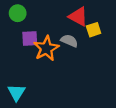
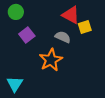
purple square: (30, 39) -> (27, 35), turned -35
orange star: (46, 48) -> (51, 60), moved

